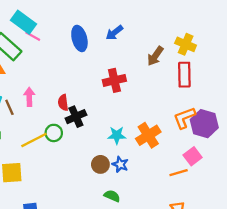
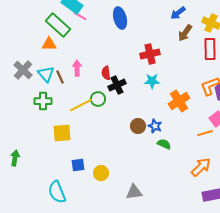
blue arrow: (114, 33) -> (178, 13), moved
cyan star: (117, 135) -> (152, 81), moved
green semicircle: (112, 196) -> (164, 144), moved

